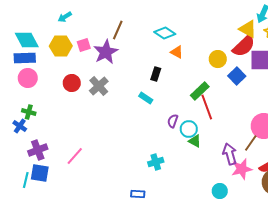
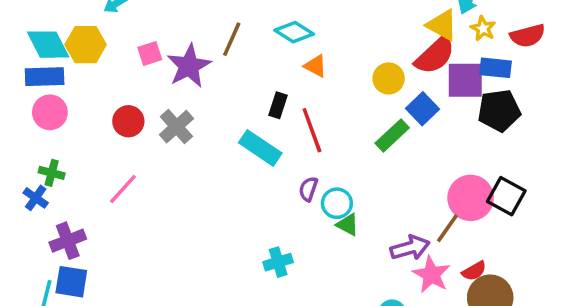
brown line: (118, 30) -> (232, 39), moved
yellow hexagon: (61, 46) -> (86, 45), moved
green rectangle: (200, 91) -> (392, 135), moved
cyan rectangle: (146, 98) -> (260, 148), size x1.6
red line: (207, 107) -> (312, 130), moved
purple arrow: (230, 154) -> (410, 248), turned 90
pink line: (75, 156) -> (123, 189), moved
pink star: (242, 169) -> (431, 275), turned -30

